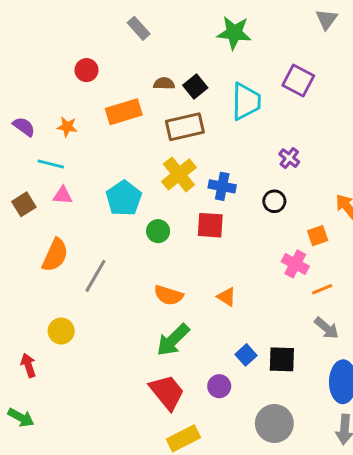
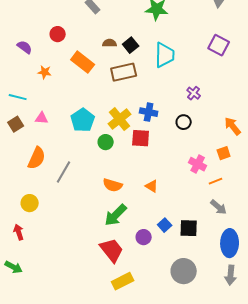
purple square: (298, 81) -> (219, 45), moved
orange rectangle: (124, 112) -> (83, 62), turned 55
purple semicircle: (24, 127) -> (25, 47), moved
cyan line: (51, 164) -> (18, 97), moved
yellow cross: (179, 174) -> (120, 119), moved
orange square: (318, 236) -> (224, 153), moved
yellow circle: (61, 331) -> (30, 203), moved
purple circle: (219, 386) -> (144, 237), moved

